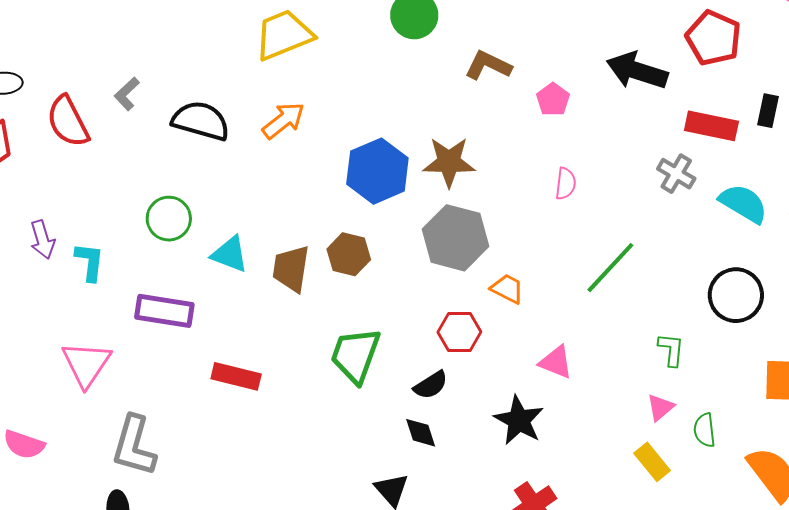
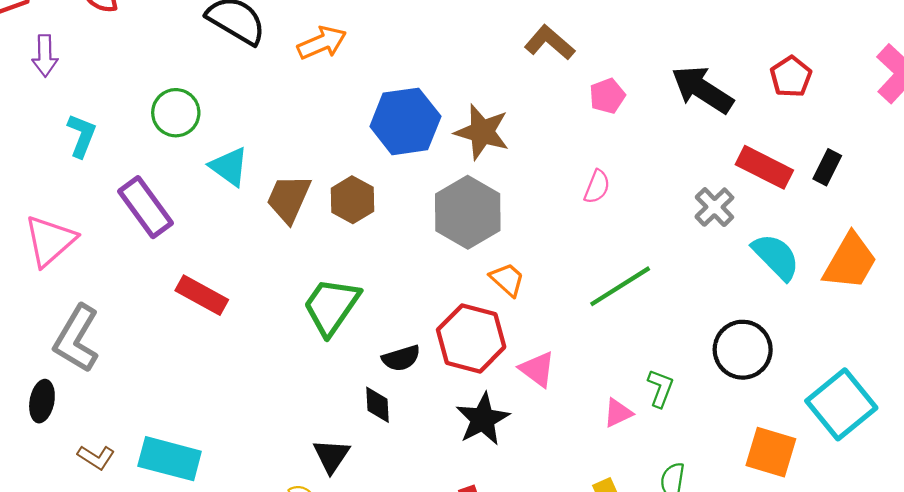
red pentagon: (713, 38) -> (791, 77), size x0.7
purple arrow: (42, 240) -> (45, 56), moved
purple rectangle: (164, 311) -> (145, 207), turned 30
red hexagon: (459, 332) -> (471, 338), moved, size x1.5
pink triangle: (660, 407) -> (618, 413), moved

